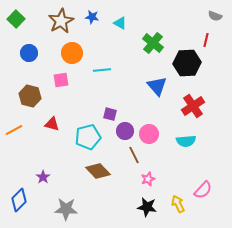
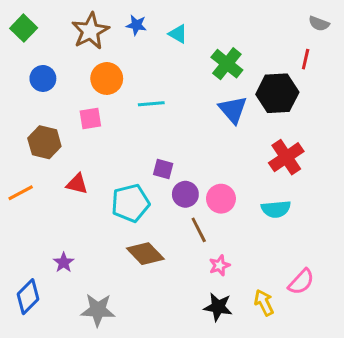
blue triangle: (157, 86) -> (233, 110), moved

